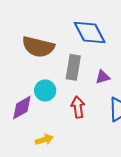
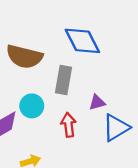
purple triangle: (103, 77) -> (97, 102), moved

